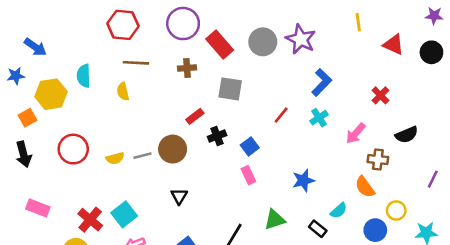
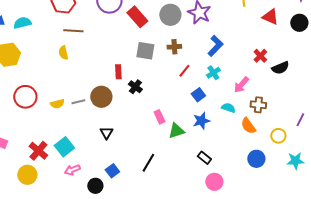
brown cross: (187, 68) -> (174, 47), moved
cyan semicircle: (84, 76) -> (22, 23), moved, turned 78
red rectangle: (195, 116) -> (118, 72), turned -56
black semicircle: (407, 135) -> (280, 68), moved
black cross: (217, 136) -> (135, 87), turned -32
blue square: (250, 146) -> (198, 95), moved
cyan semicircle: (339, 211) -> (228, 108), moved, turned -120
yellow circle: (396, 211) -> (278, 136), moved
green triangle: (275, 220) -> (176, 131), moved
black rectangle: (318, 229) -> (204, 158), moved

